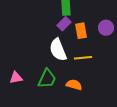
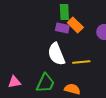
purple rectangle: (64, 24) -> (62, 28), turned 56
orange rectangle: (81, 31) -> (75, 25), moved, turned -35

